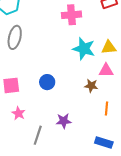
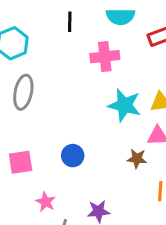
pink star: (18, 113) -> (46, 202), moved

